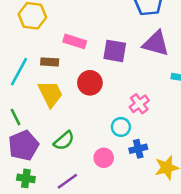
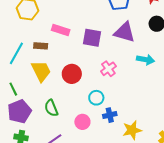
red circle: (90, 83) -> (72, 74), moved
pink cross: (139, 104) -> (108, 69), moved
green semicircle: (64, 141) -> (51, 108), turned 108

